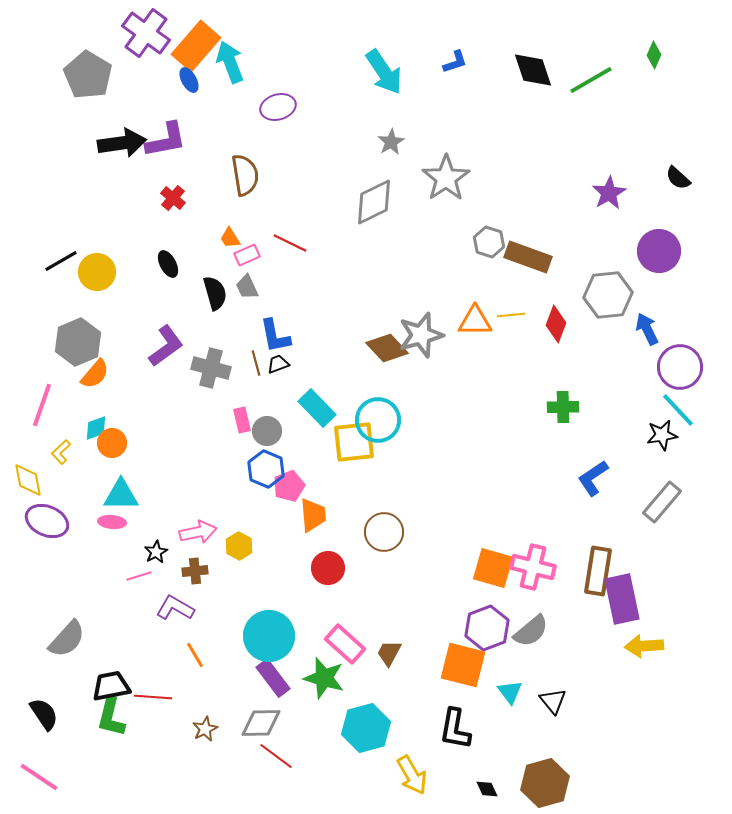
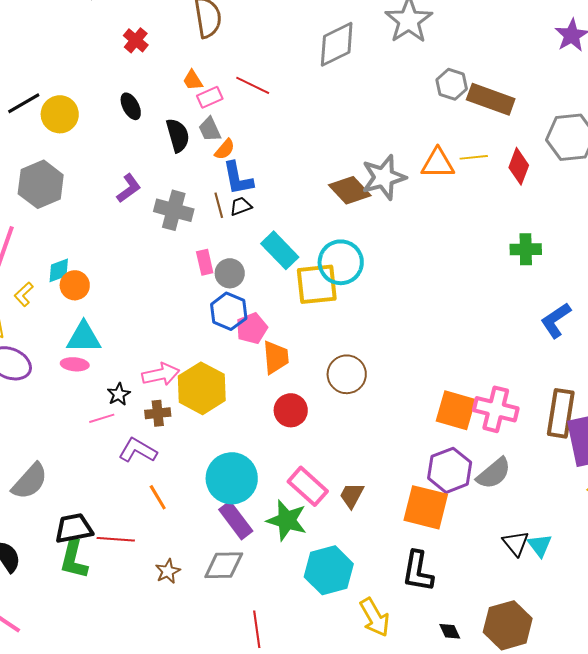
purple L-shape: (166, 346) -> (129, 188), size x0.7
orange semicircle: (95, 374) -> (225, 149), moved, size x0.7
yellow hexagon: (239, 546) -> (202, 388), size x1.8
cyan triangle: (510, 692) -> (540, 545), moved
red line: (276, 756) -> (257, 629), moved, turned 45

